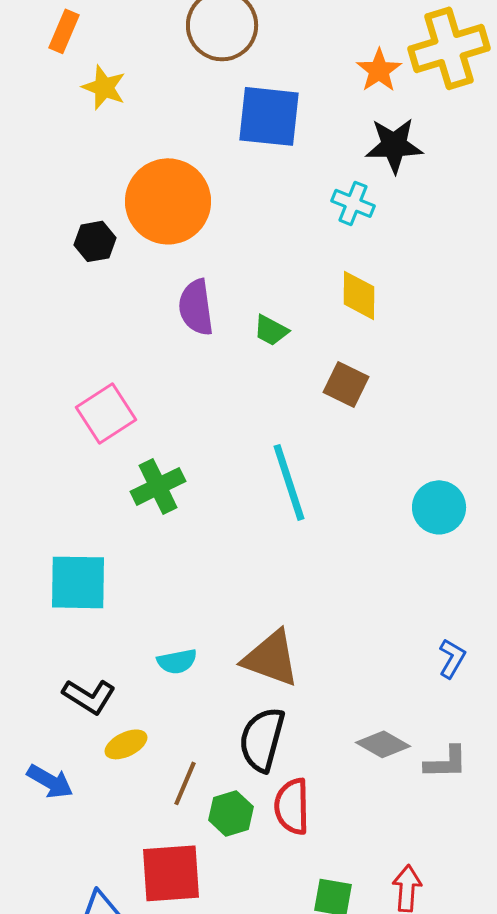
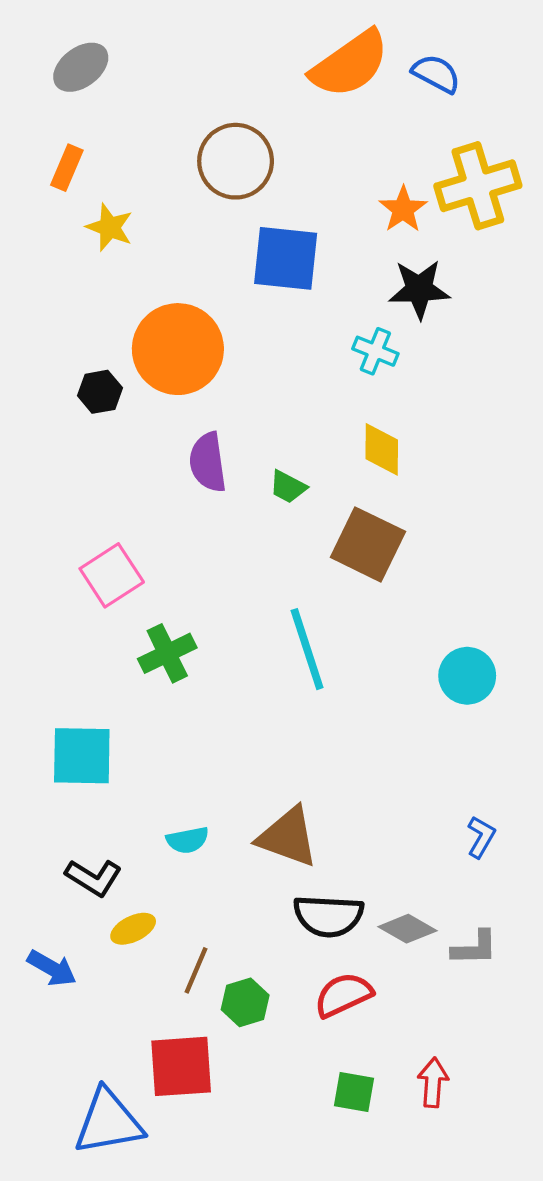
brown square: (346, 384) -> (368, 544), size x1.5
black semicircle: (262, 739) -> (328, 916), moved, turned -102
red semicircle: (292, 806) -> (343, 995), moved, turned 66

